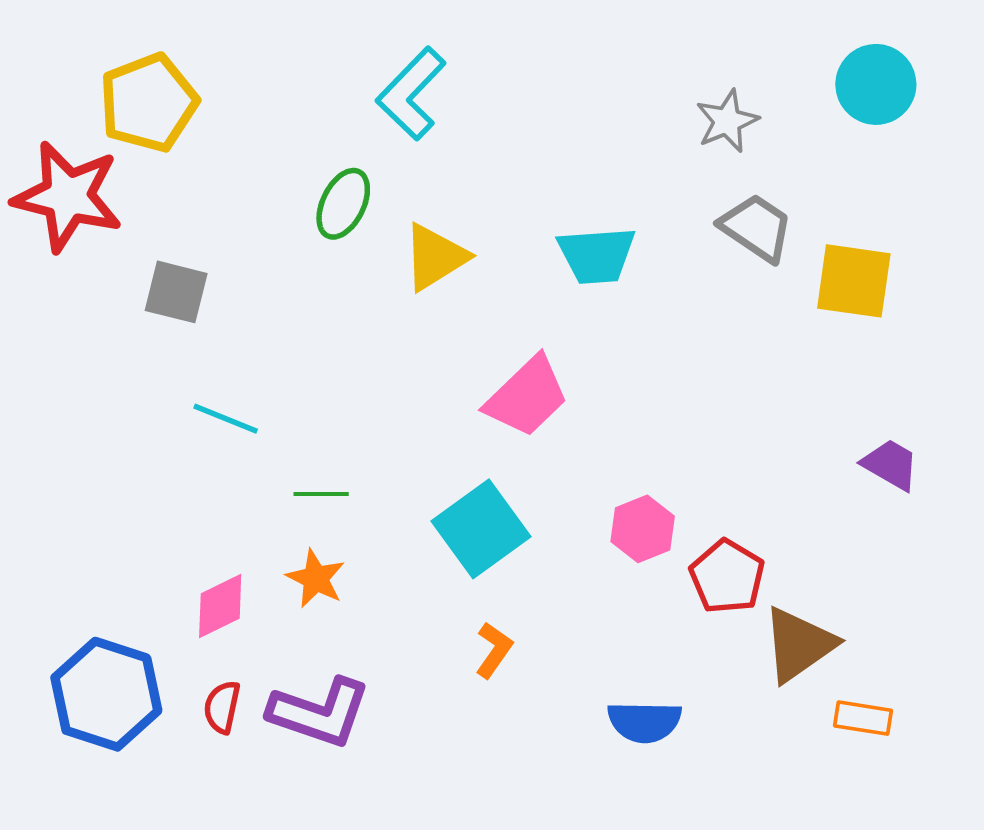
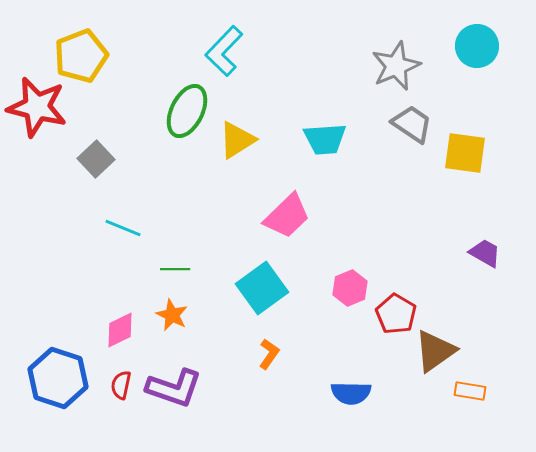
gray star: (727, 121) -> (396, 66), size x1.4
green ellipse: (343, 204) -> (187, 111), size x1.4
gray square: (176, 292) -> (96, 159), turned 33

